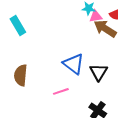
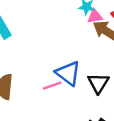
pink line: (61, 91) -> (52, 86), moved

